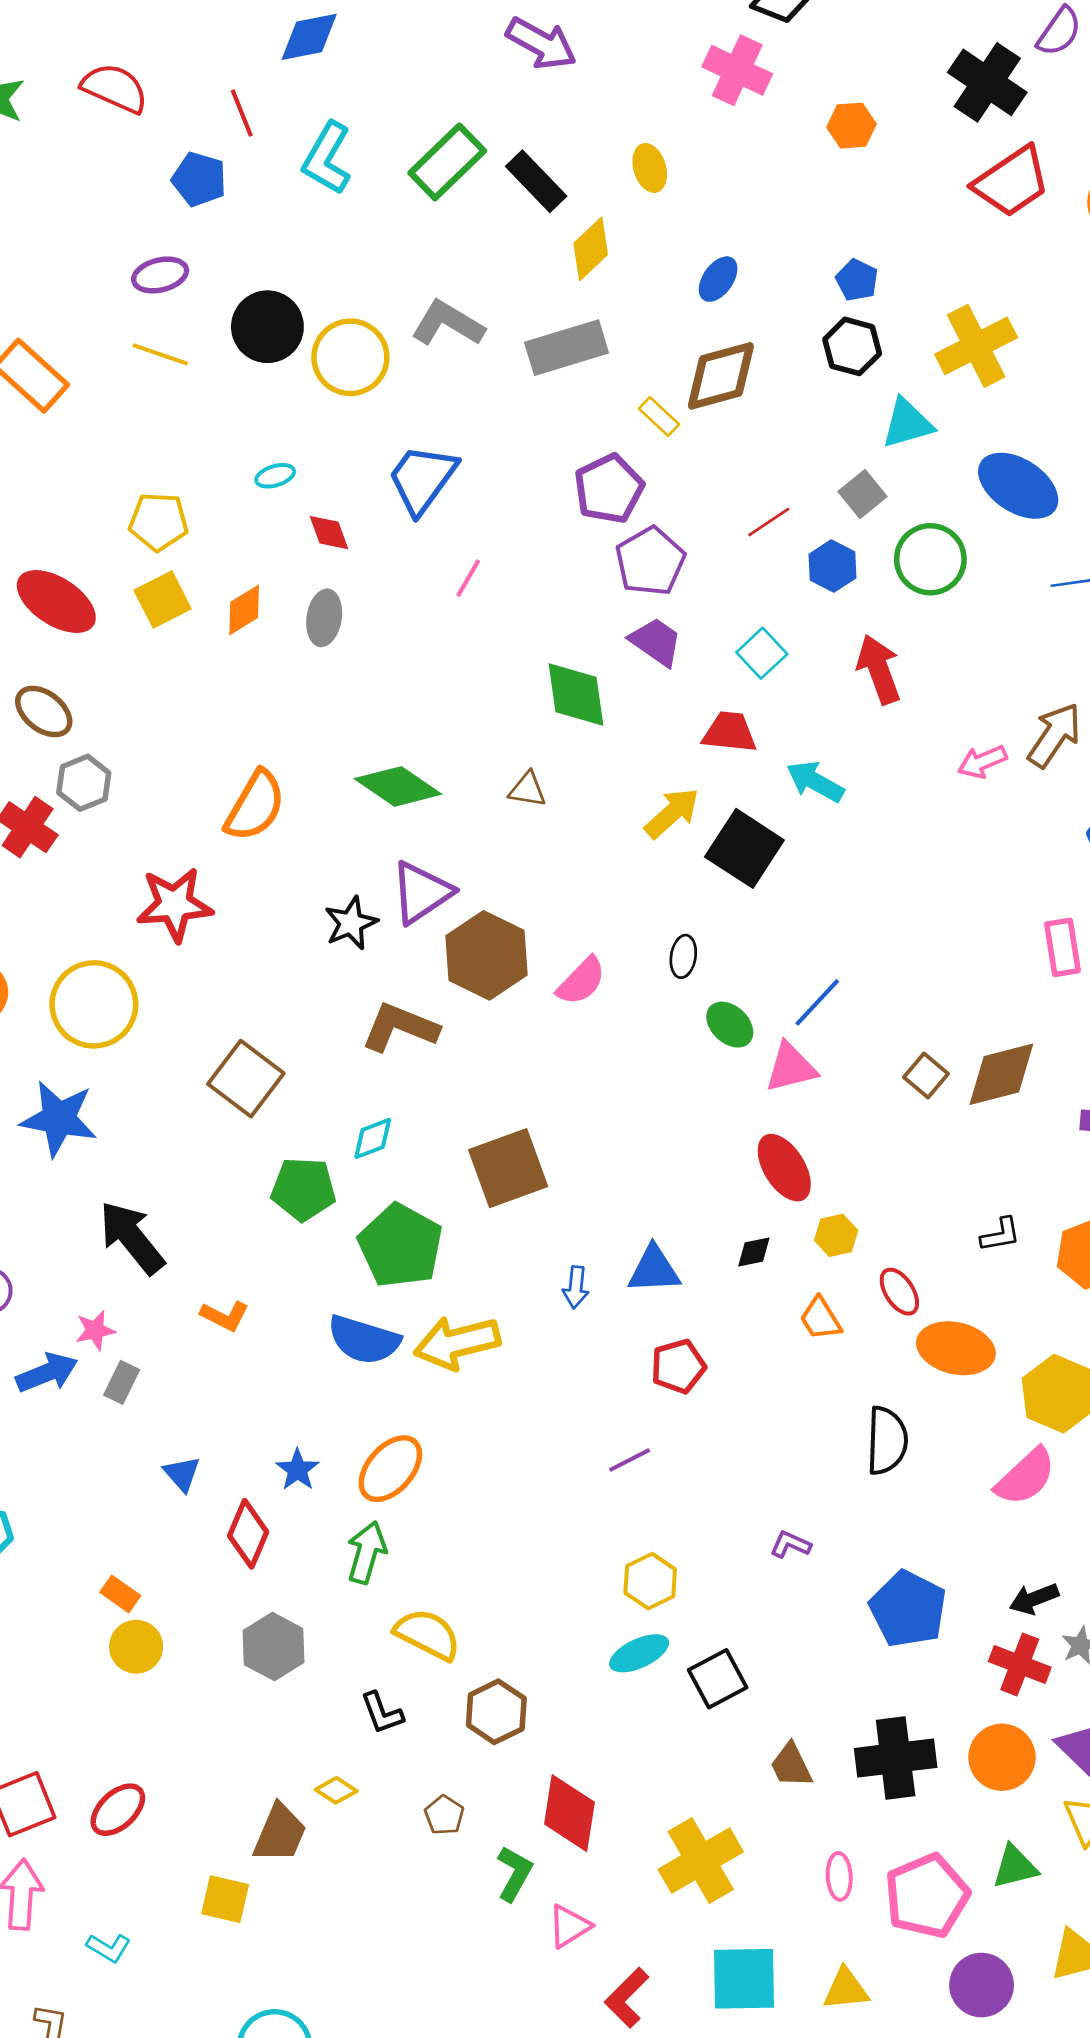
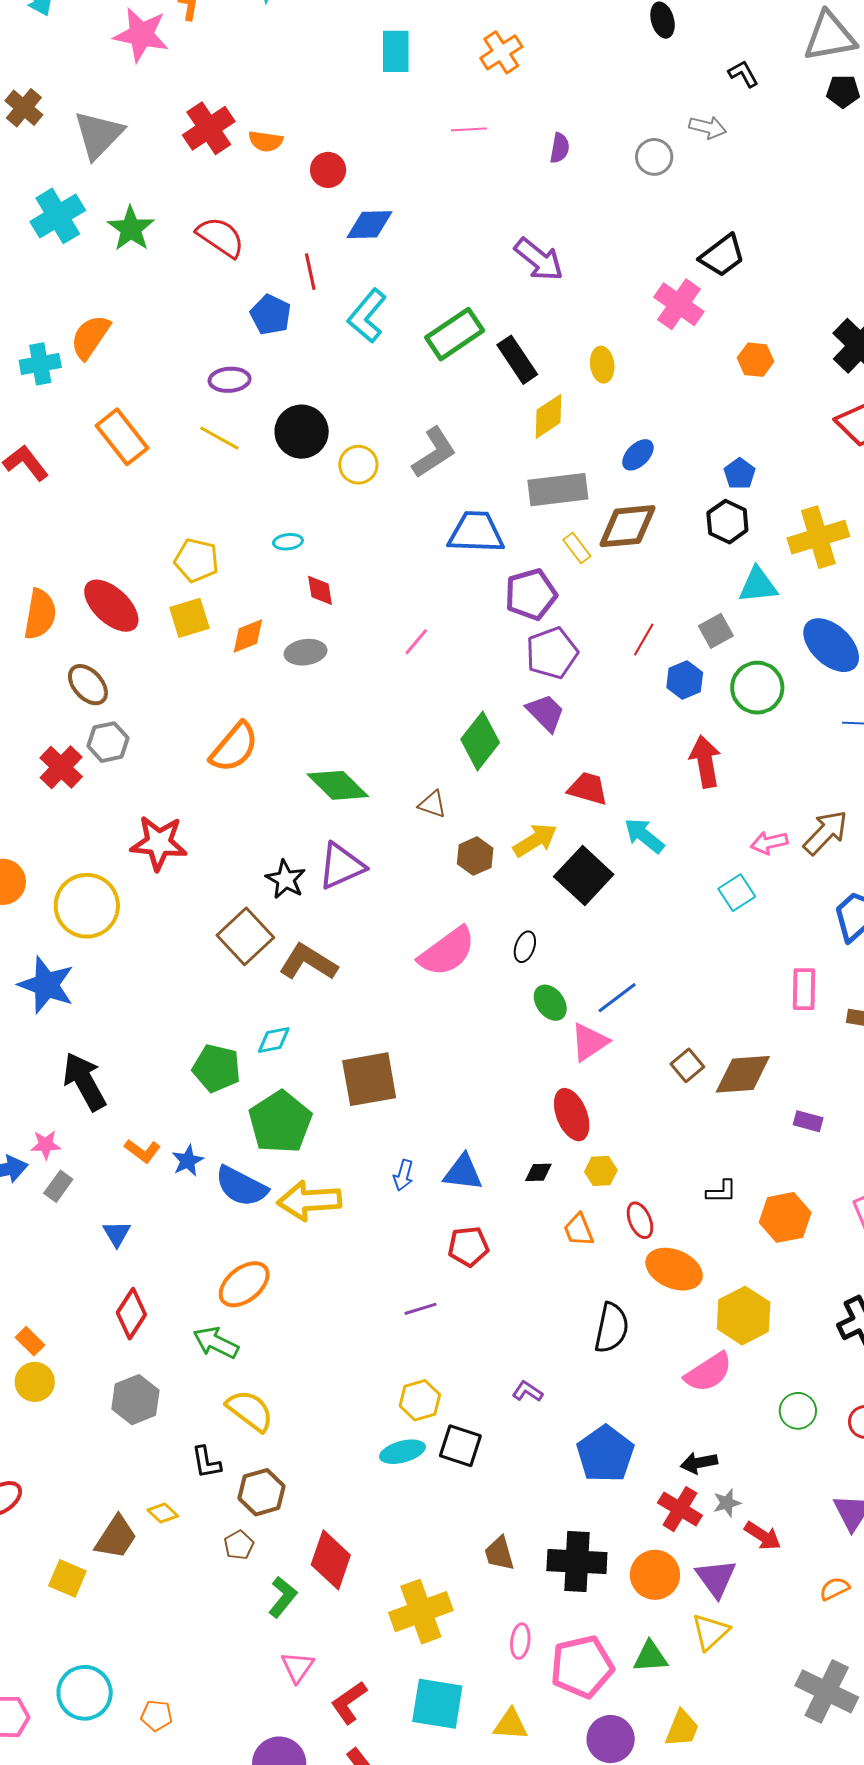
gray L-shape: (448, 324) -> (434, 453), turned 106
gray rectangle: (567, 348) -> (558, 490), moved
yellow circle: (350, 357) -> (358, 465), size x0.7
blue trapezoid: (422, 479) -> (476, 532), moved, turned 46
red line: (769, 522) -> (644, 639), turned -36
gray ellipse: (324, 618) -> (306, 652), turned 63
cyan square: (762, 653) -> (737, 893), moved
green diamond: (576, 694) -> (480, 741), turned 36
orange semicircle: (255, 806) -> (234, 747), moved
black star: (351, 923) -> (286, 879), turned -30
brown hexagon: (487, 955) -> (475, 856), moved, size x0.6
pink semicircle: (581, 981) -> (447, 952), size x1.5
pink triangle: (791, 1067) -> (589, 1042), turned -30
brown square: (246, 1079) -> (245, 936), moved
blue star: (298, 1470) -> (188, 1161), moved
blue triangle: (182, 1474) -> (117, 1234), moved
green arrow: (367, 1552) -> (216, 1343), turned -90
black square: (718, 1679) -> (460, 1446), moved, turned 36
brown hexagon: (496, 1712) -> (261, 1492), moved
pink triangle: (569, 1926) -> (297, 1667), moved, turned -33

